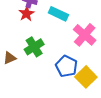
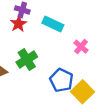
pink cross: (85, 35) -> (81, 47), size x0.6

